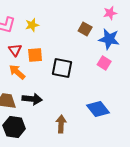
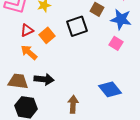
red triangle: (15, 50) -> (27, 30), turned 40
orange square: (35, 55) -> (47, 35), turned -35
black square: (62, 68) -> (77, 26), moved, turned -30

